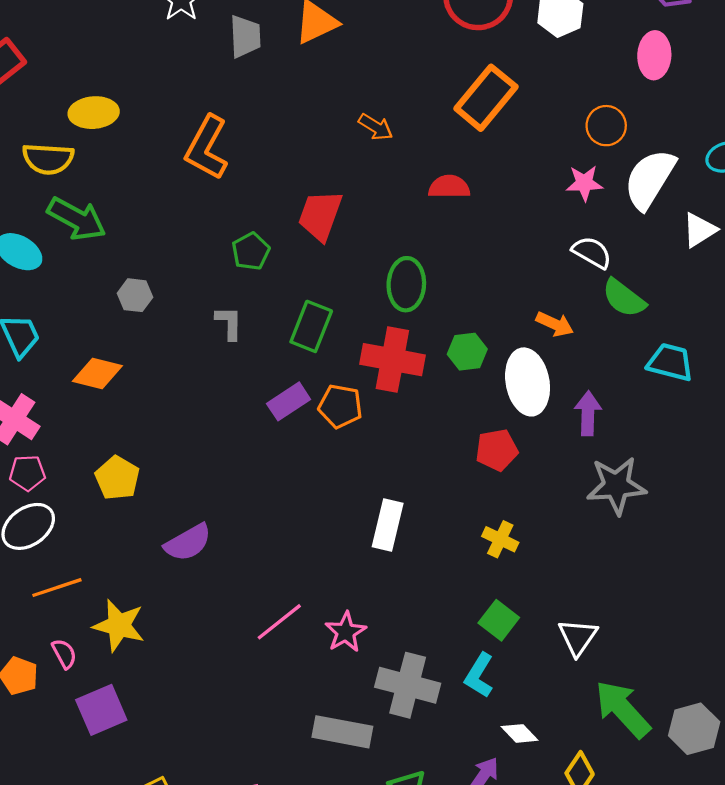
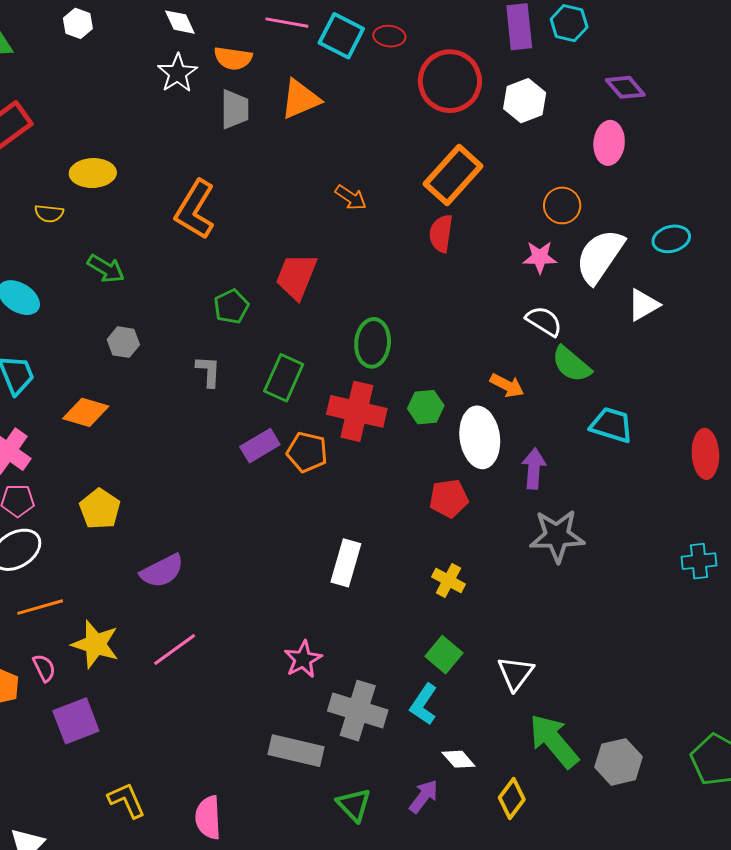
yellow semicircle: (48, 159) -> (49, 213), size x0.6
red semicircle: (449, 187) -> (441, 234), moved, turned -84
green arrow: (77, 219) -> (106, 269), moved, size x0.7
pink line: (279, 622) -> (175, 650), moved

